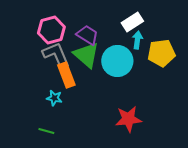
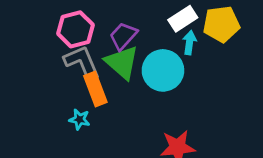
purple trapezoid: (87, 35) -> (123, 36), turned -80
yellow pentagon: (161, 53) -> (221, 24), moved

